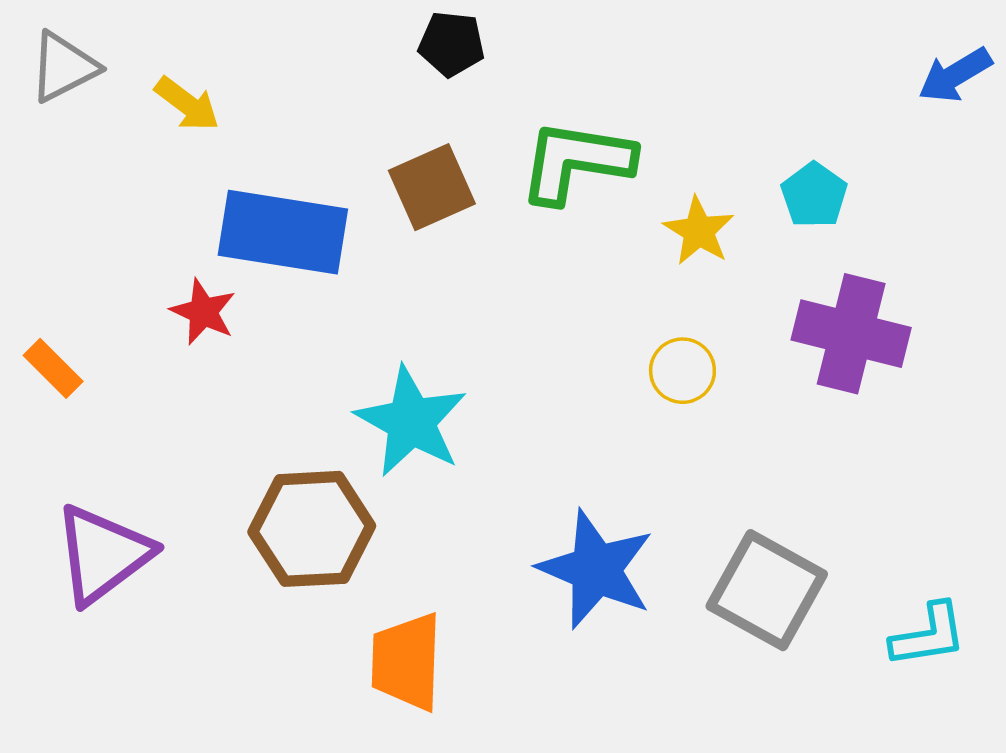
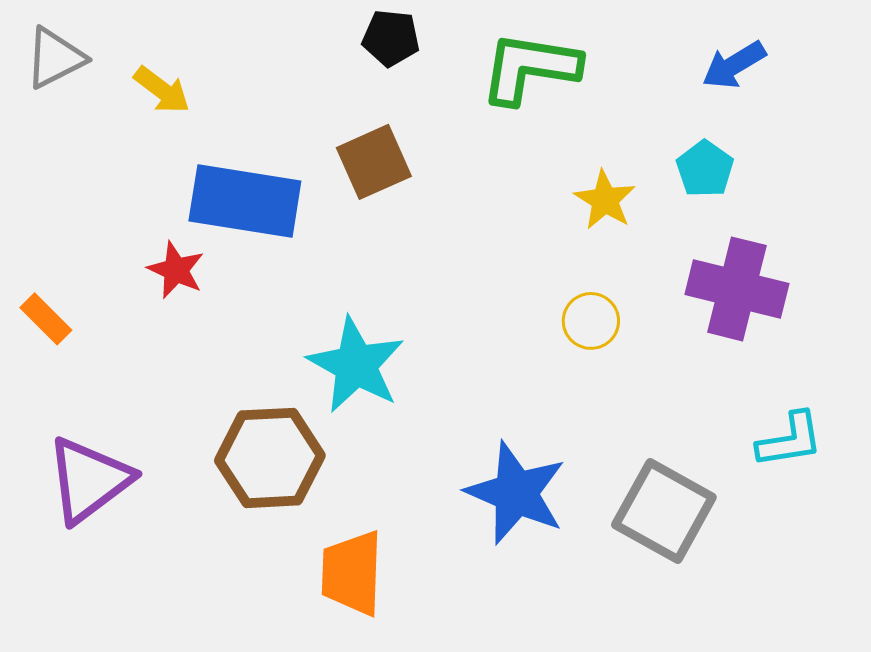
blue arrow: (955, 75) -> (734, 65), moved
green L-shape: (576, 162) -> (530, 68), moved
cyan L-shape: (928, 635) -> (790, 440), moved

